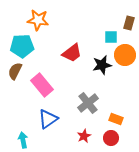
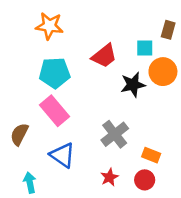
cyan pentagon: (22, 46) -> (55, 73), moved
red trapezoid: (72, 53) -> (104, 56), moved
brown semicircle: (15, 71) -> (19, 134), moved
blue triangle: (48, 119) -> (62, 155), turned -50

